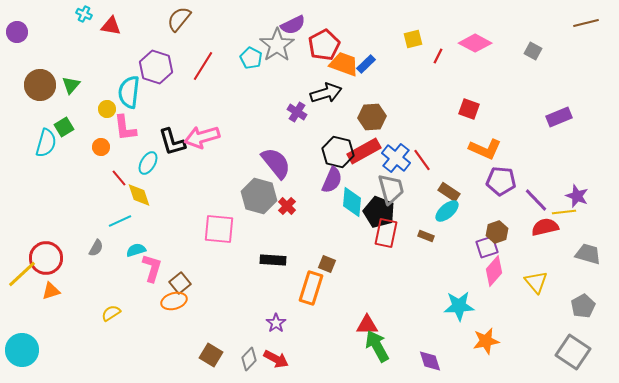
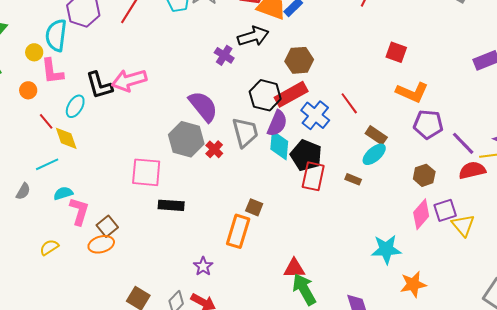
blue cross: (396, 158) -> (315, 115), moved
purple semicircle: (332, 180) -> (277, 123), moved
gray trapezoid: (391, 189) -> (245, 132), moved
purple square: (487, 247) -> (445, 210), moved
black rectangle: (273, 260) -> (171, 205), moved
yellow semicircle: (111, 313) -> (49, 247), moved

